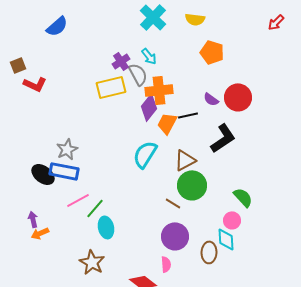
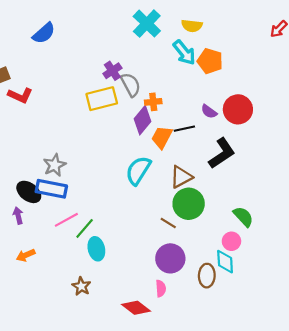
cyan arrow: (149, 56) -> (184, 53), moved, size x1.4
orange cross: (159, 90) -> (153, 102), size x0.6
purple arrow: (33, 219) -> (18, 216), moved
brown star: (92, 262) -> (81, 286), size x0.7

